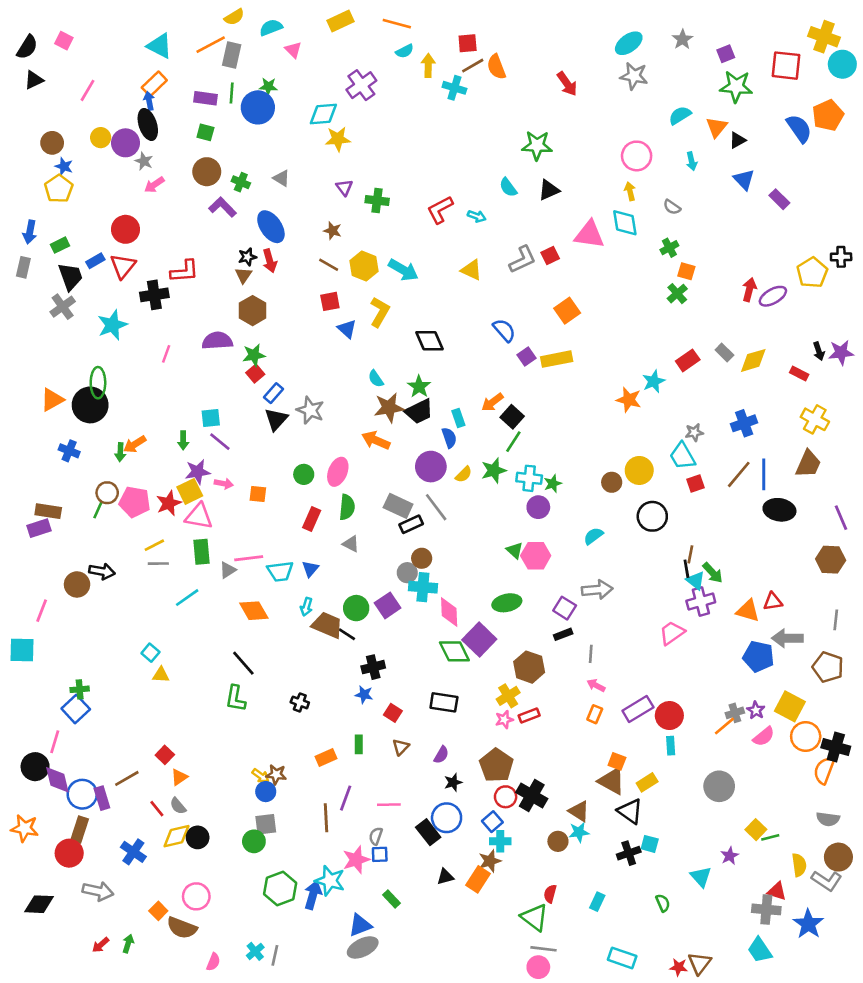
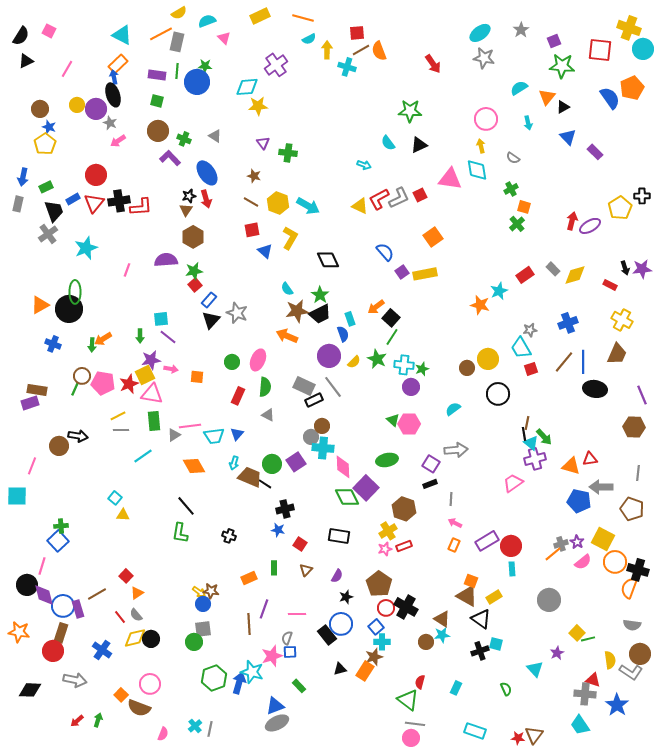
red L-shape: (440, 210) -> (379, 199), moved
black cross: (154, 295) -> (119, 201), moved
green star: (494, 470) -> (377, 359), turned -30

